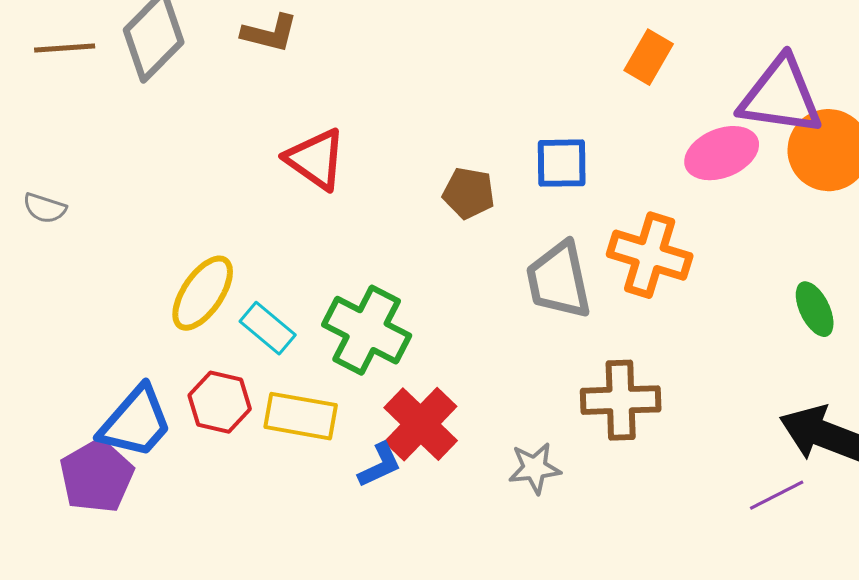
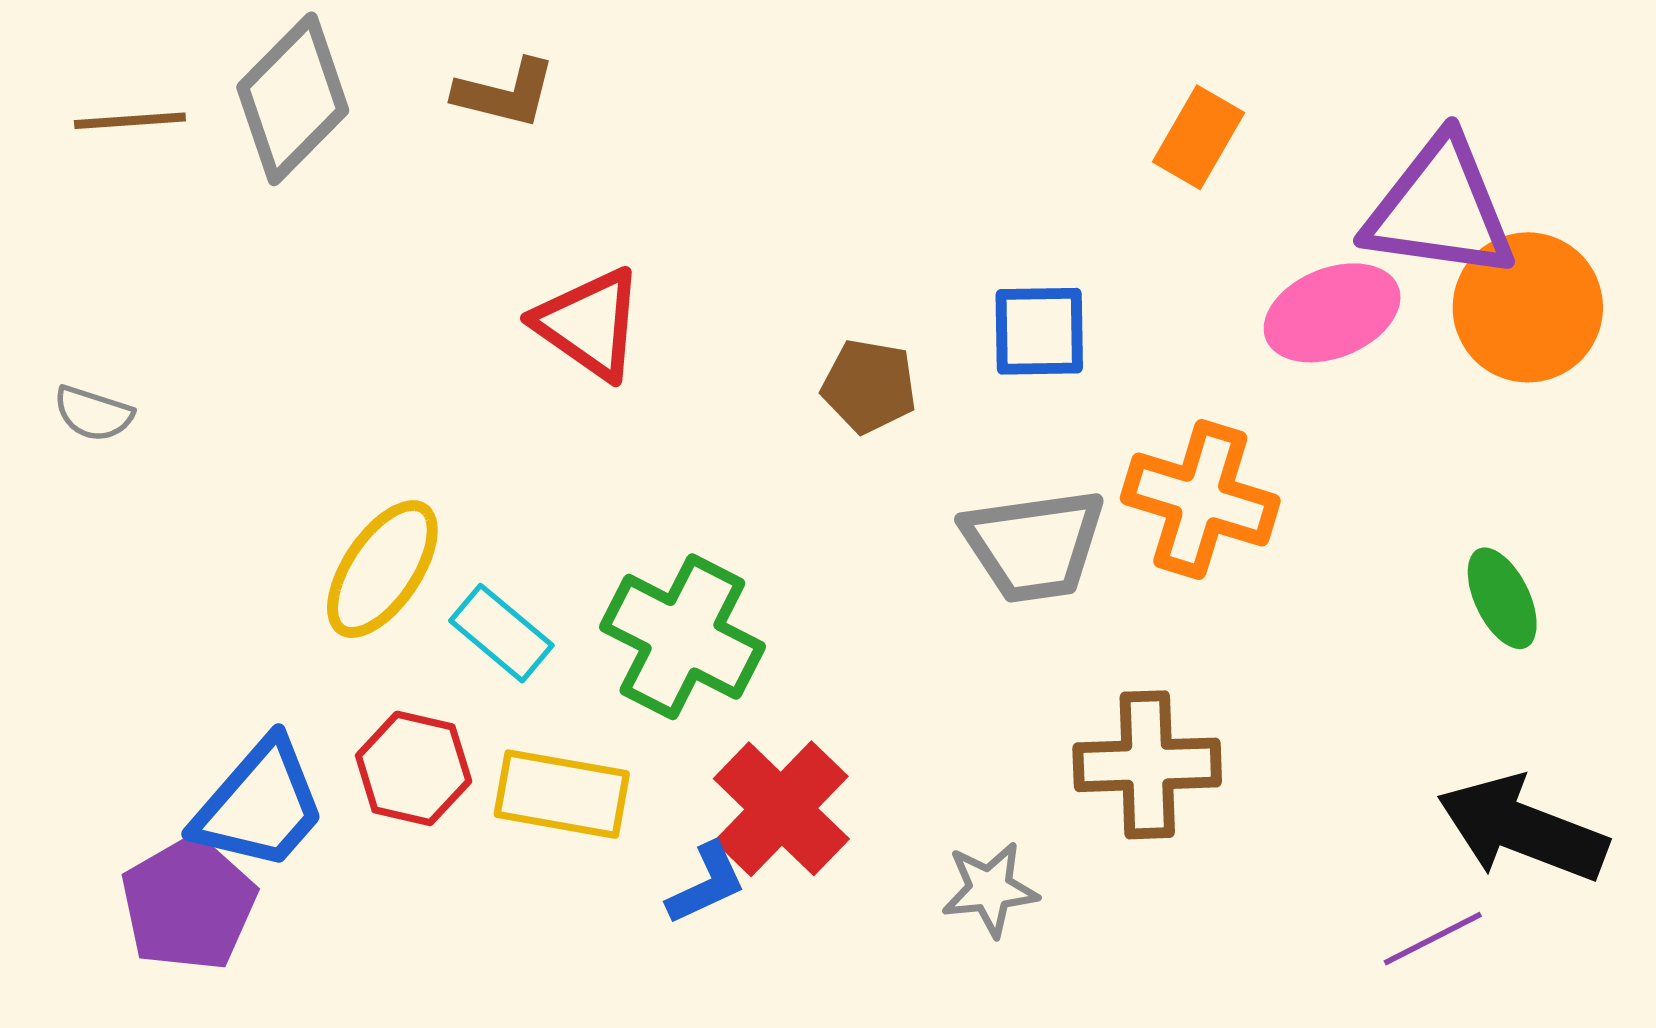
gray trapezoid: (559, 280) -> (1034, 545), turned -86

